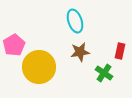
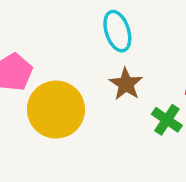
brown star: (80, 52) -> (126, 84), turned -30

